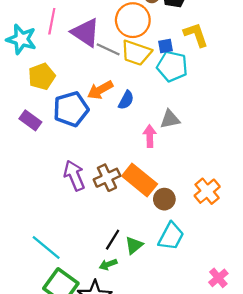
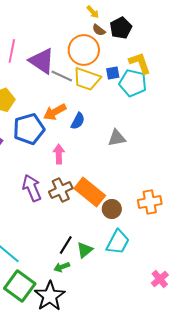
cyan pentagon: (172, 66) -> (133, 83), moved
pink arrow: (150, 136) -> (59, 154), moved
orange cross: (207, 191) -> (150, 202), turned 30

